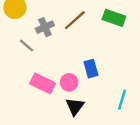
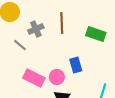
green rectangle: (114, 18) -> (96, 34), moved
brown line: (75, 20) -> (62, 23), turned -50

